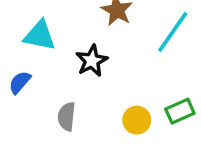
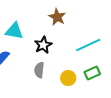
cyan line: (173, 32) -> (88, 45), moved, turned 30
gray semicircle: (67, 116) -> (39, 70), moved

